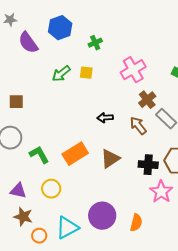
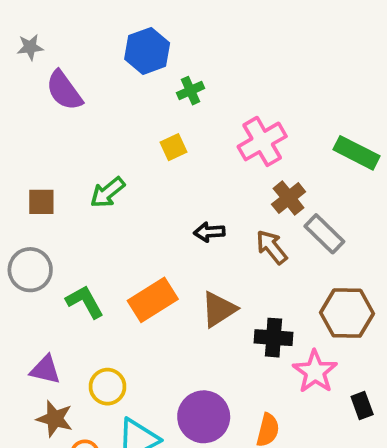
blue hexagon: (60, 28) -> (147, 51), moved
yellow square: (86, 73) -> (174, 147), turned -32
green arrow: (61, 74) -> (107, 192), moved
black cross: (148, 165) -> (273, 338), moved
yellow circle: (51, 189) -> (107, 387), moved

